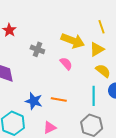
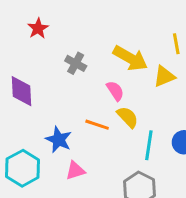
yellow semicircle: (103, 71) -> (128, 117), moved
orange line: (59, 99) -> (97, 125), moved
pink triangle: (50, 128) -> (75, 171), moved

